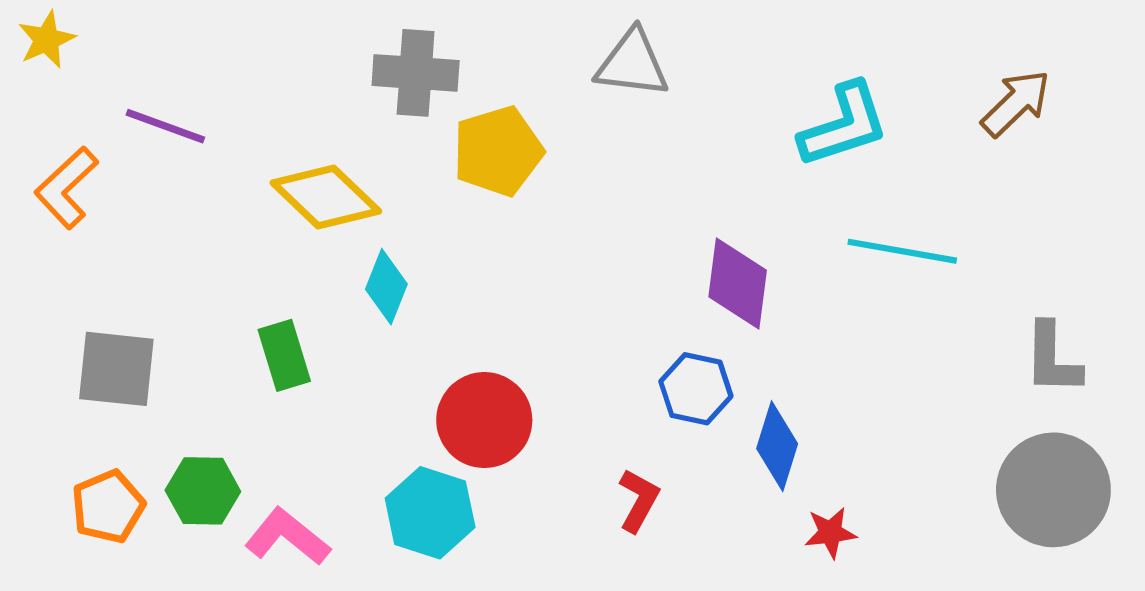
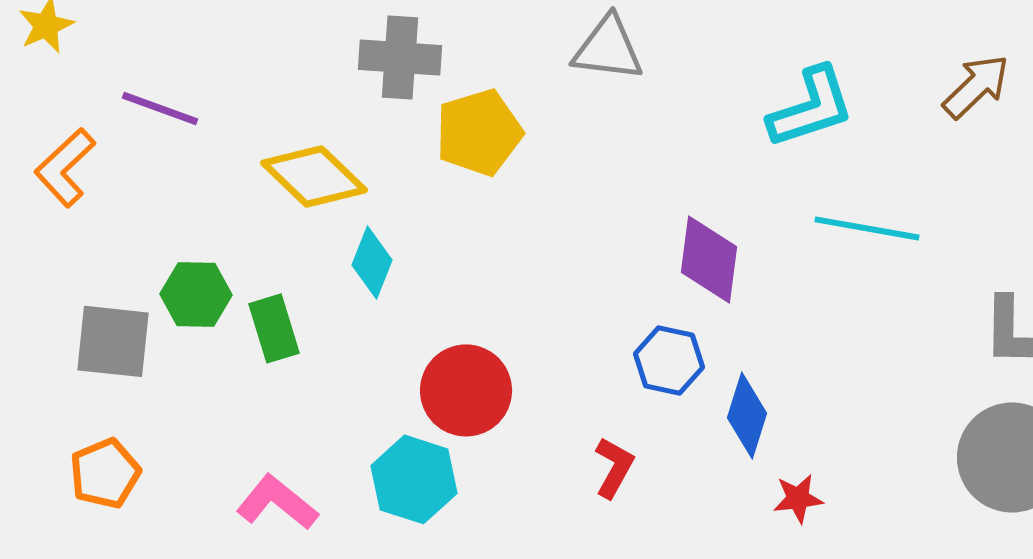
green hexagon: (203, 491) -> (196, 294), moved

